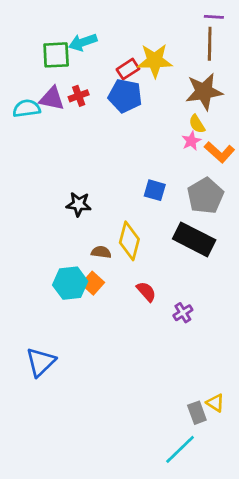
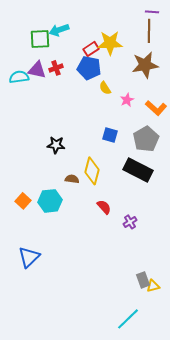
yellow semicircle: (197, 124) -> (105, 88), moved
pink star: (191, 141) -> (127, 100), moved
orange square: (93, 283) -> (23, 201), moved
yellow triangle: (215, 403) -> (153, 286), turned -48
gray rectangle: (197, 413) -> (143, 280), moved

